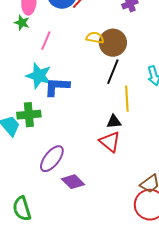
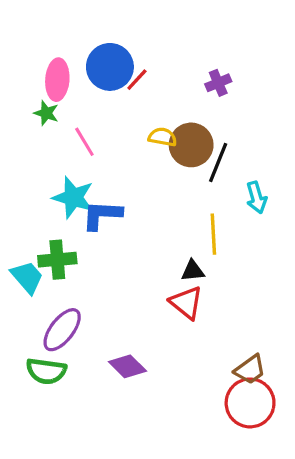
pink line: (46, 41) -> (84, 142), turned -54
black line: (113, 72) -> (218, 162), moved
purple ellipse: (52, 159) -> (62, 330), moved
green semicircle: (22, 209) -> (46, 371), moved, turned -65

